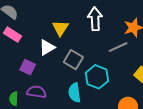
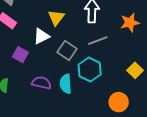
gray line: (118, 47) -> (98, 41), moved
purple semicircle: (36, 92) -> (41, 83), moved

